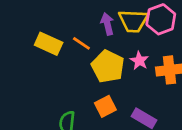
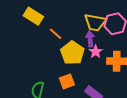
purple arrow: (107, 24) -> (90, 39), moved
yellow rectangle: (49, 44) -> (33, 16), moved

